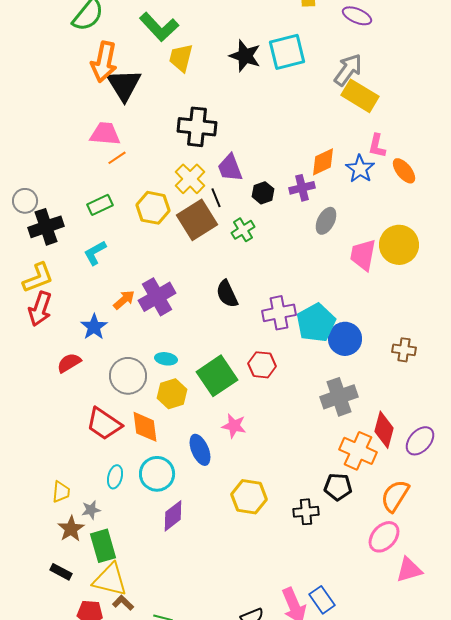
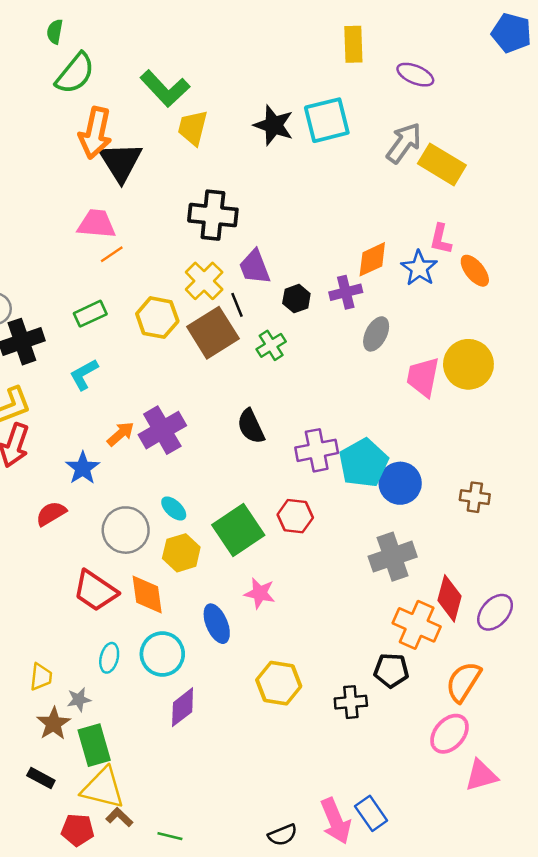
yellow rectangle: (360, 96) -> (442, 164), moved
cyan ellipse: (166, 359) -> (174, 509), turned 35

